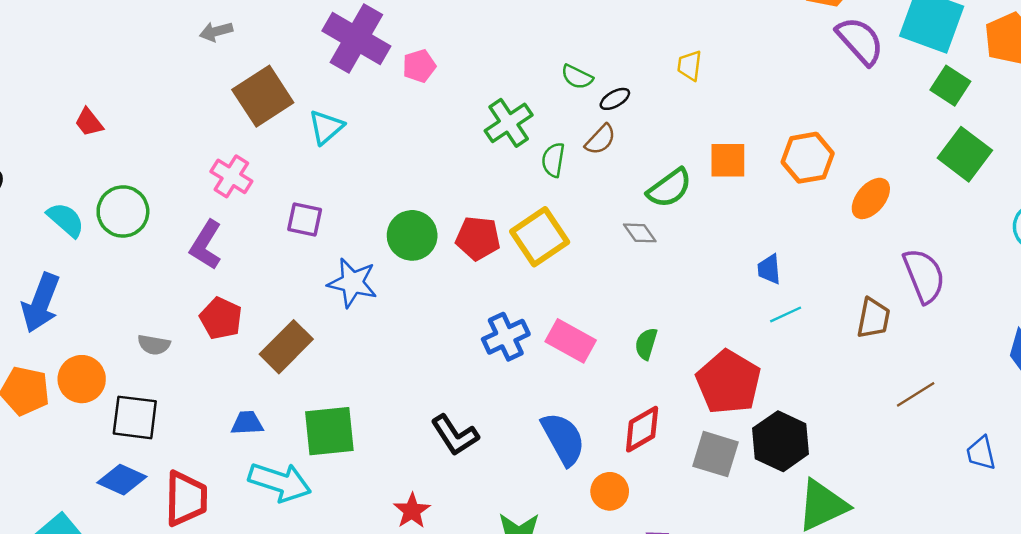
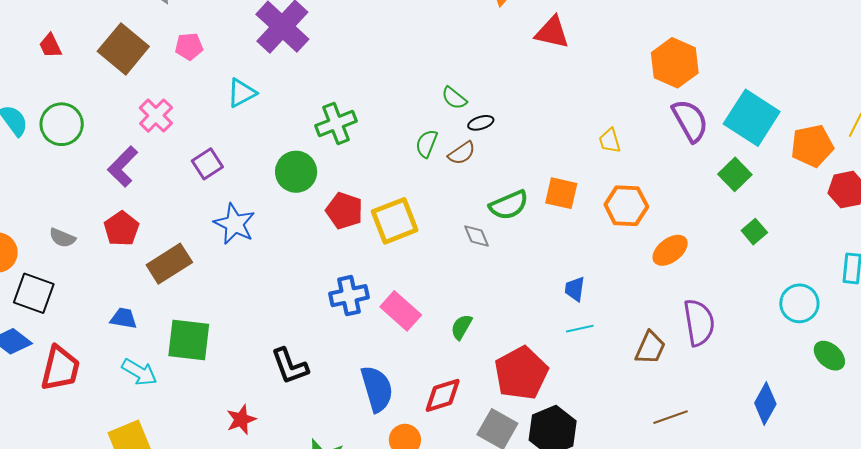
yellow trapezoid: (690, 65) -> (610, 141), moved, turned -36
pink pentagon: (419, 66) -> (189, 46), moved
green square: (950, 86) -> (735, 174), moved
brown square: (263, 96) -> (123, 49), moved, turned -30
green cross: (509, 123) -> (336, 123), moved
green square: (965, 154) -> (754, 232), size x0.6
green semicircle: (553, 160) -> (426, 144), moved
purple square: (305, 219) -> (207, 164), turned 32
green circle: (412, 235) -> (296, 172), moved
cyan arrow: (280, 482) -> (139, 372), size x0.7

